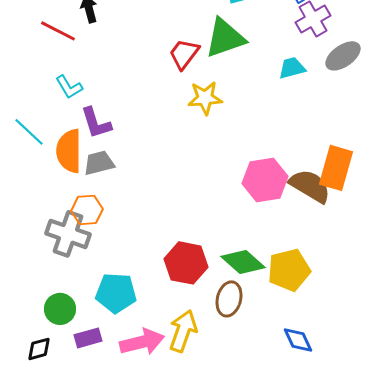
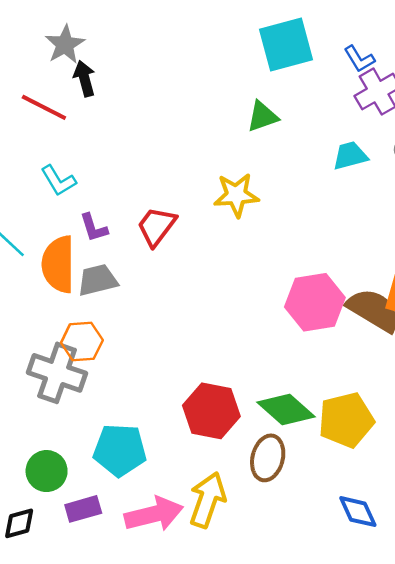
green triangle: (225, 38) -> (262, 116), size x0.6
red trapezoid: (184, 54) -> (156, 226), moved
purple L-shape: (96, 123) -> (94, 228), size x0.7

